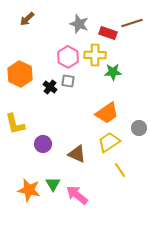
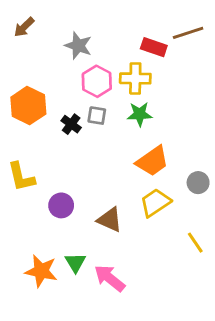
brown arrow: (27, 19) -> (24, 27), moved
gray star: (79, 24) -> (78, 46), moved
green star: (113, 72) -> (140, 114), moved
yellow line: (120, 170) -> (195, 243), moved

